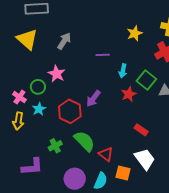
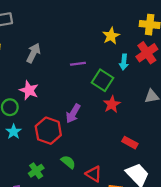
cyan arrow: (123, 71) -> (124, 62), moved
green square: (146, 80) -> (102, 80), moved
green semicircle: (84, 141) -> (68, 162), size x0.6

